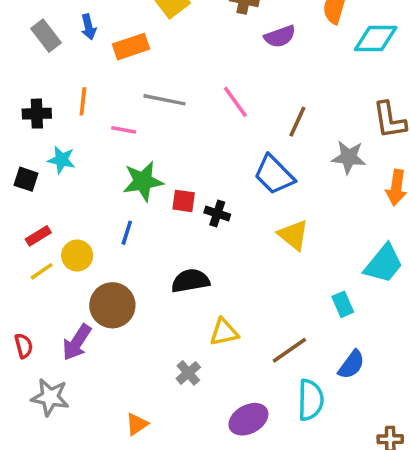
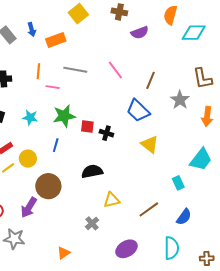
orange line: (83, 101) -> (38, 71), moved
gray star: (349, 157) -> (180, 100), turned 30
cyan star: (61, 160) -> (30, 117), moved
cyan semicircle: (311, 400) -> (171, 248), moved

